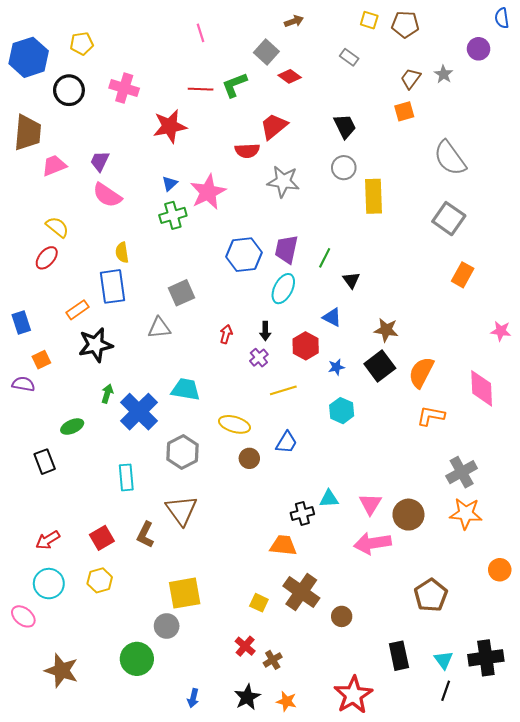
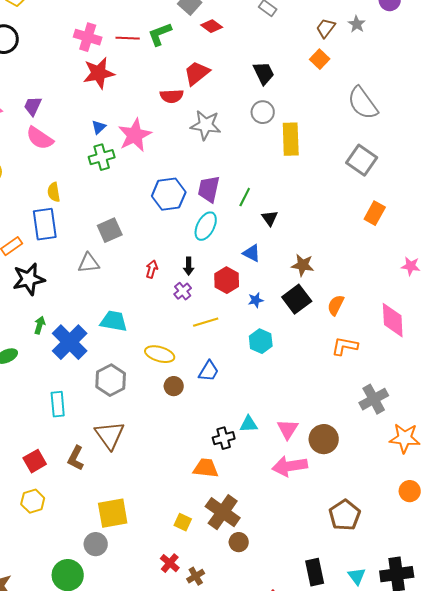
pink cross: (124, 88) -> (88, 37), moved
orange square: (404, 111) -> (320, 59), turned -30
orange semicircle: (421, 372) -> (336, 305), size x0.7
orange star: (466, 514) -> (405, 438), moved
brown circle: (342, 616) -> (239, 542), moved

